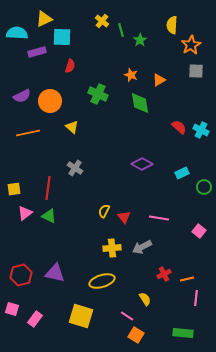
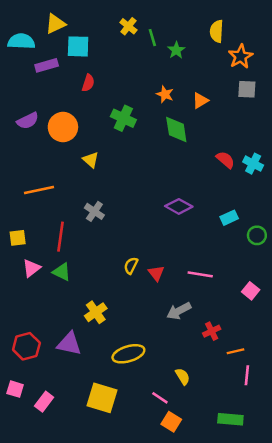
orange line: (28, 133) -> (39, 190), moved
yellow cross: (112, 248) -> (96, 312), moved, turned -30
red cross: (164, 274) -> (212, 331), moved

